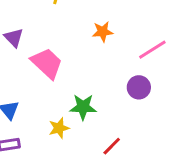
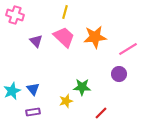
orange star: (103, 32) -> (95, 37), size x1.6
pink trapezoid: (47, 63) -> (64, 37), moved

